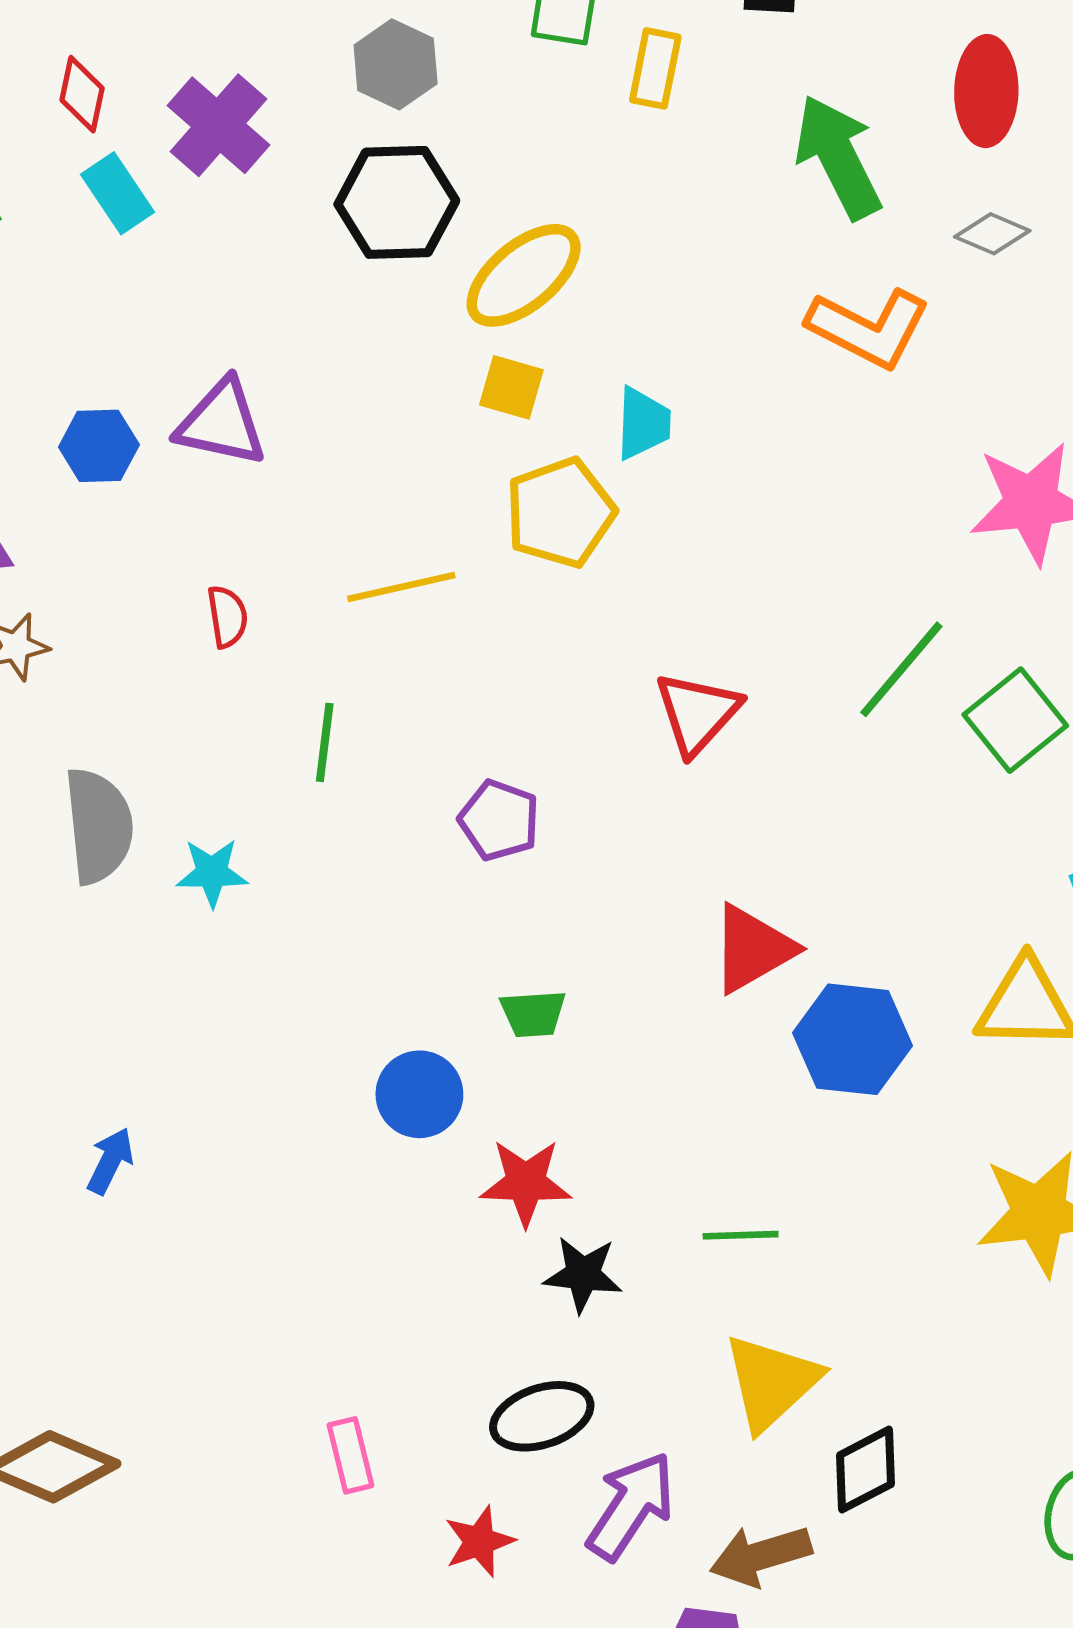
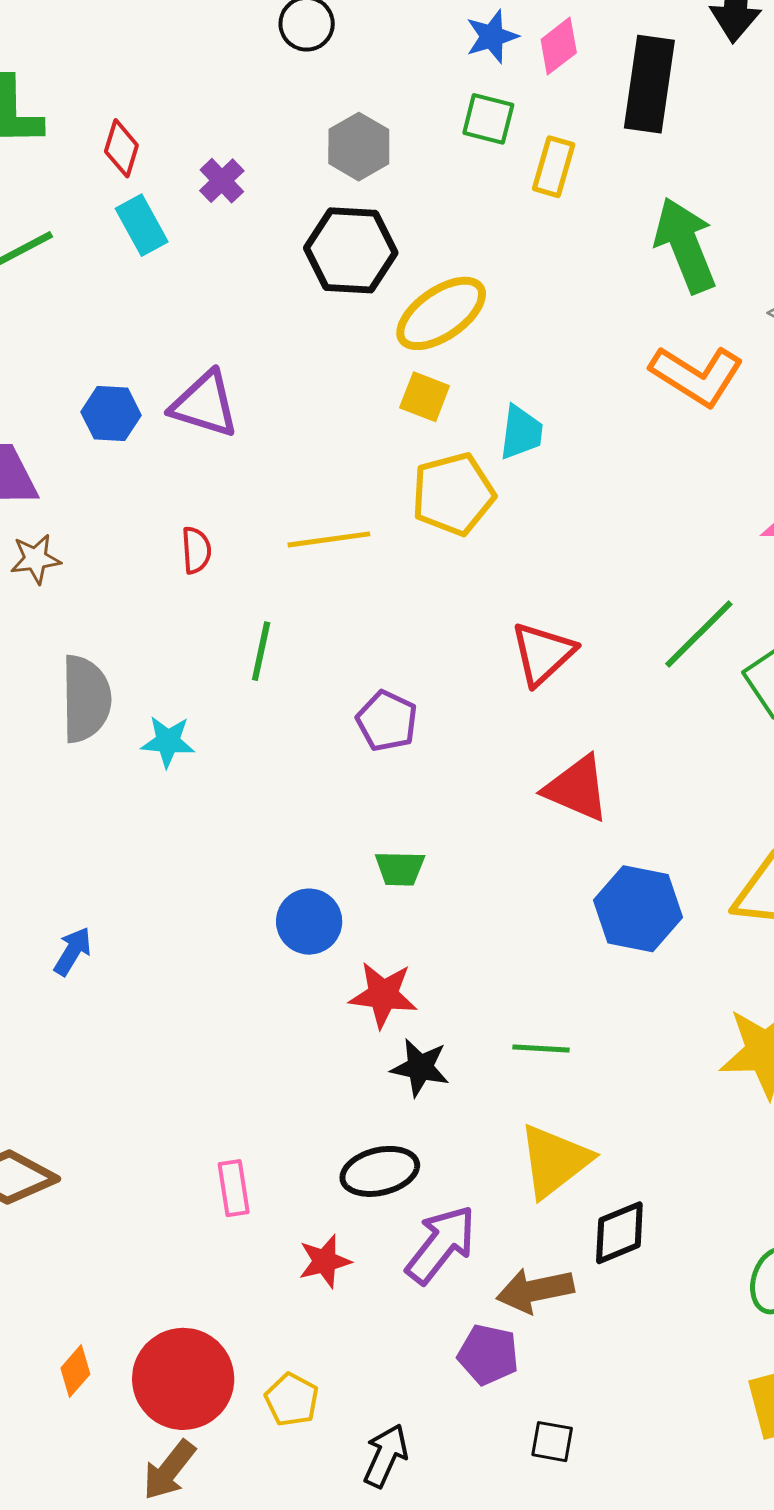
purple cross: (218, 125) -> (222, 181), size x0.6
red triangle: (753, 949) -> (577, 788), moved, turned 48

